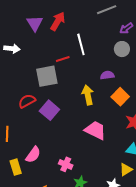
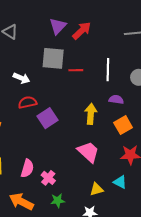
white line: (81, 44) -> (108, 70), moved
white arrow: (12, 49) -> (21, 78), moved
gray square: (47, 76) -> (53, 58), moved
pink semicircle: (33, 155) -> (27, 168), moved, turned -36
yellow triangle: (126, 170) -> (97, 189), moved

